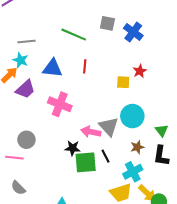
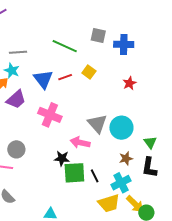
blue cross: (133, 32) -> (124, 44), turned -36
red line: (85, 66) -> (65, 77), moved, turned 64
blue triangle: (52, 68) -> (43, 79), turned 45
yellow square: (123, 82) -> (89, 72), moved, turned 32
gray triangle: (109, 127) -> (97, 124), moved
black line: (105, 156) -> (95, 176), moved

